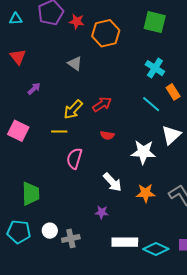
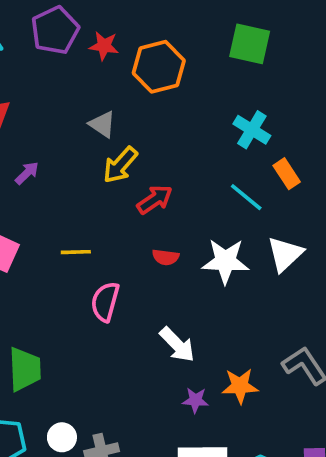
yellow arrow: (73, 109) -> (120, 165), moved
white star: (143, 152) -> (225, 261), moved
orange star: (146, 193) -> (240, 386), moved
purple star: (102, 212) -> (195, 400), moved

